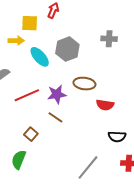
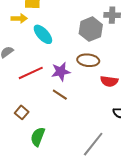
gray hexagon: (67, 49) -> (91, 29), moved
brown square: (31, 134) -> (22, 112), moved
green semicircle: (19, 160) -> (38, 137), moved

